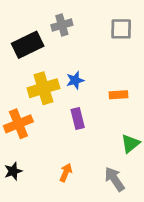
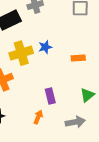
purple rectangle: (78, 118) -> (50, 96), moved
gray arrow: (115, 179) -> (75, 122), turned 114

